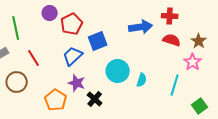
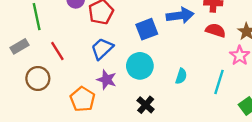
blue square: (98, 41) -> (147, 29), moved
cyan circle: (118, 71) -> (140, 66), moved
black cross: (95, 99) -> (146, 105), moved

